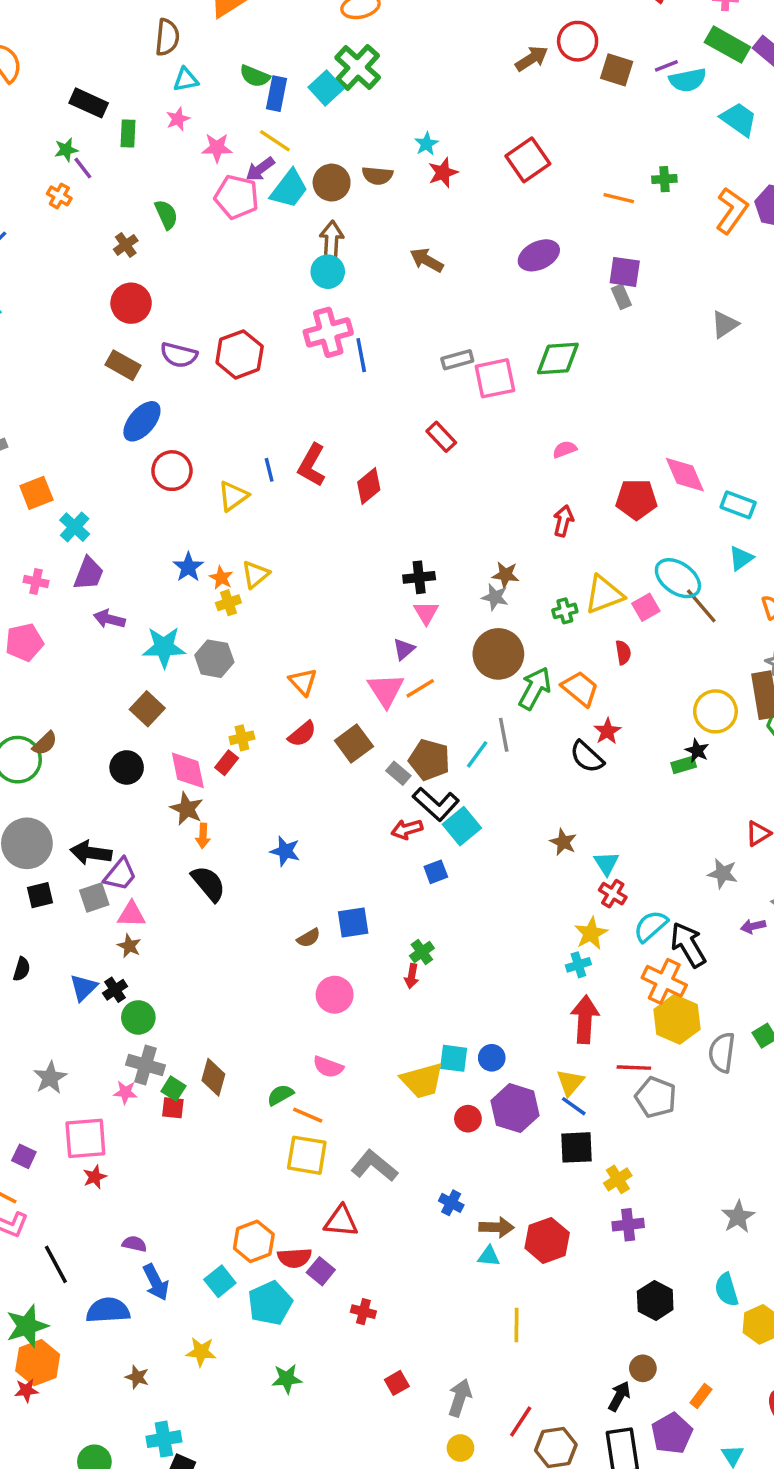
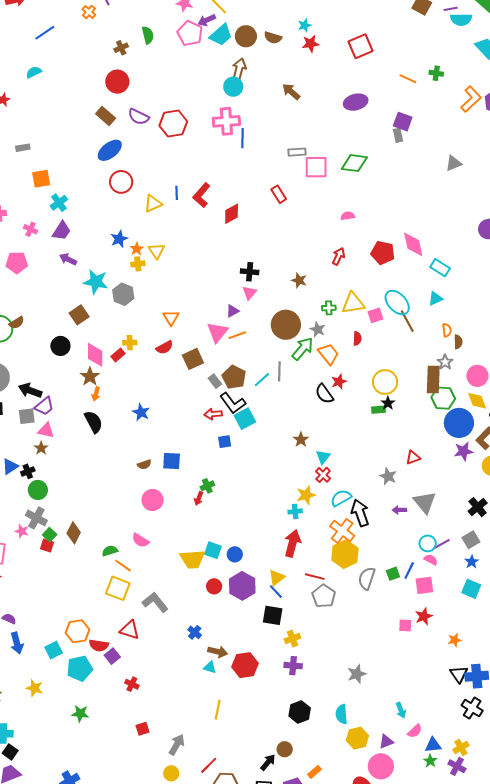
yellow triangle: (255, 574) -> (157, 251), turned -36
gray star: (495, 597) -> (318, 329), moved
yellow circle: (715, 711) -> (385, 382), moved

